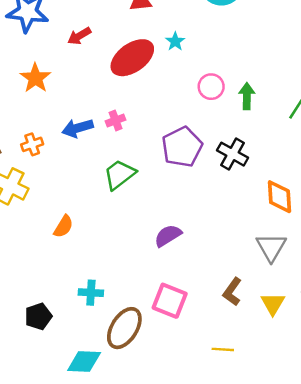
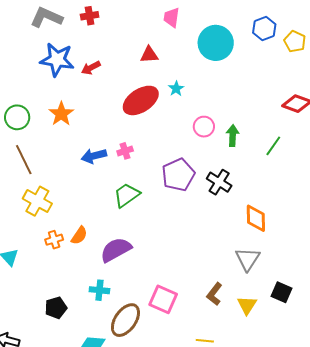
red arrow: (79, 36) -> (91, 68), moved
orange cross: (32, 144) -> (54, 240), moved
purple semicircle: (168, 236) -> (116, 250), moved, size x1.4

